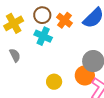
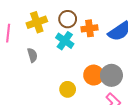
orange cross: (64, 20) -> (89, 28), turned 35
orange circle: (85, 75) -> (94, 75), moved

